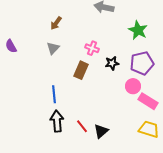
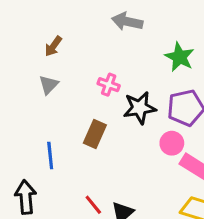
black star: (112, 63) -> (139, 108), size x1.5
brown rectangle: (81, 70) -> (95, 134), moved
black arrow: (57, 121) -> (26, 197), moved

